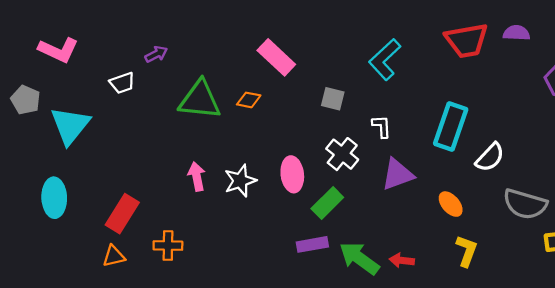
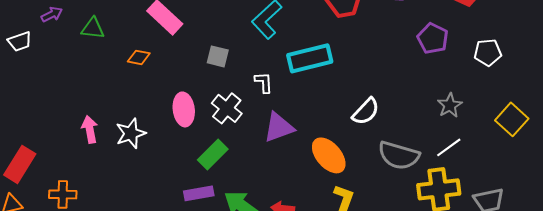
green triangle: (200, 100) -> (93, 28), moved, size x0.6
cyan rectangle: (451, 126) -> (310, 58), moved, turned 57
pink ellipse: (292, 174) -> (184, 109), moved
orange ellipse: (451, 204) -> (329, 155), size x1.5

